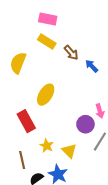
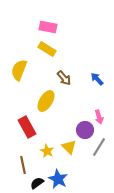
brown arrow: (71, 53) -> (64, 78), moved
blue arrow: (92, 66) -> (97, 79), moved
yellow triangle: (69, 151) -> (69, 147), moved

